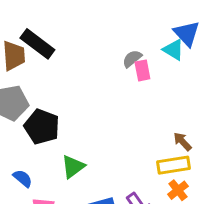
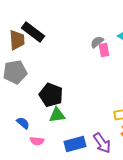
black pentagon: (42, 127) -> (51, 95), moved
green triangle: (73, 167) -> (57, 115), turned 30

